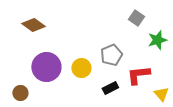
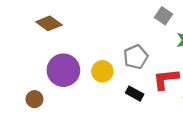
black rectangle: (110, 88) -> (135, 94), turned 56

